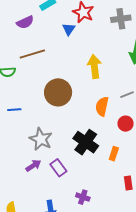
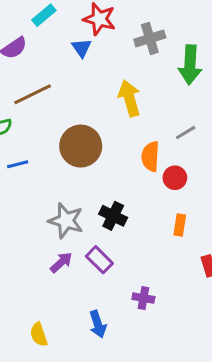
gray cross: (121, 19) -> (150, 38), moved
blue line: (14, 110) -> (18, 164), moved
red circle: (126, 124) -> (175, 178), moved
black cross: (86, 142) -> (113, 216), moved, size x0.7

